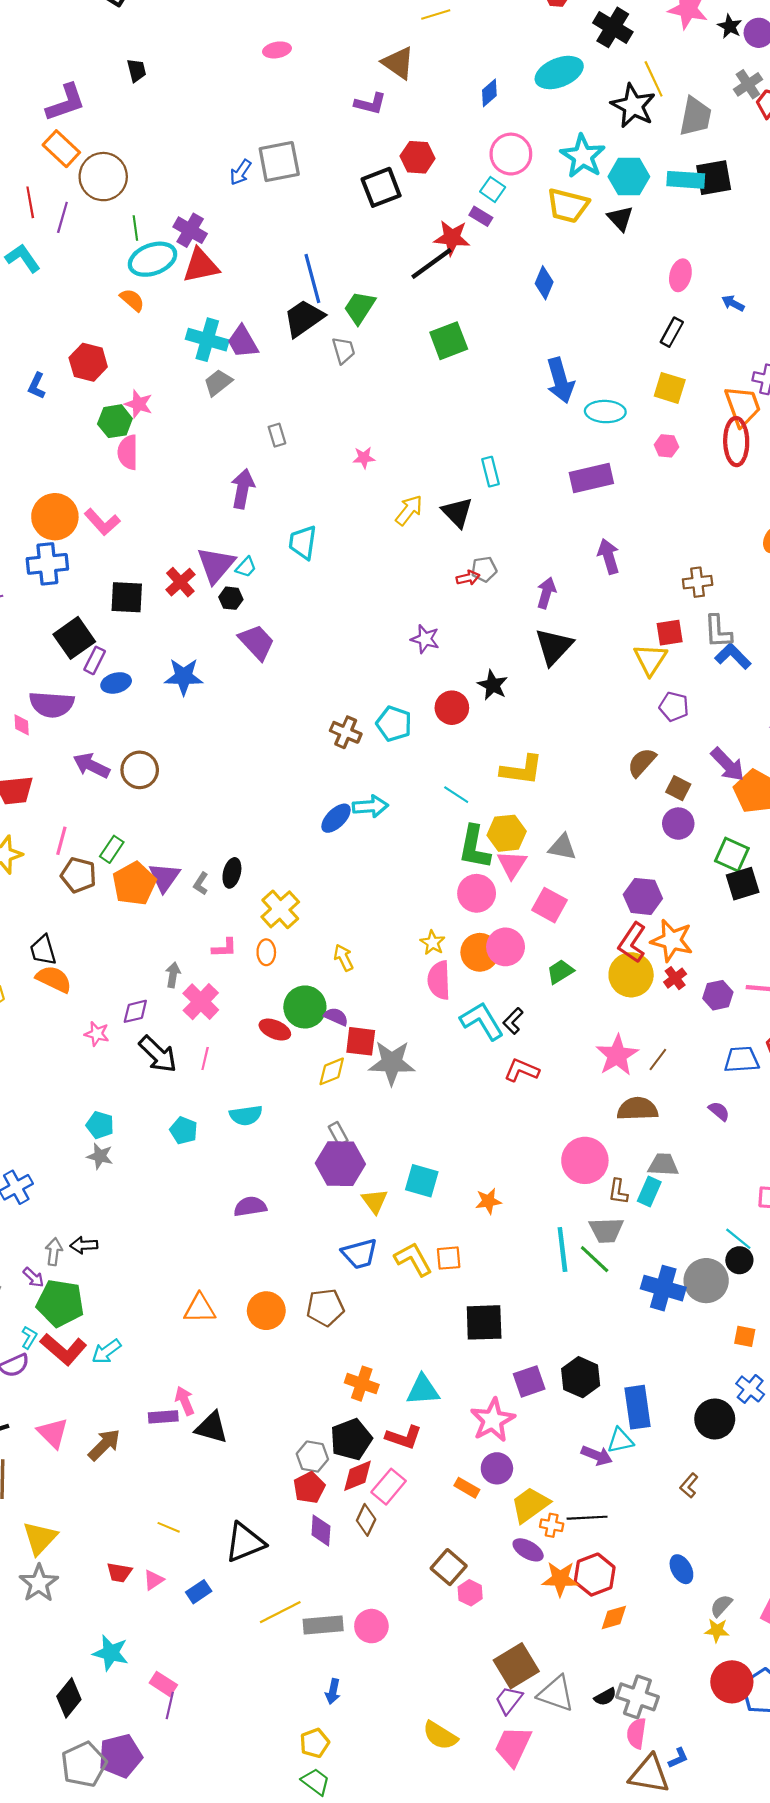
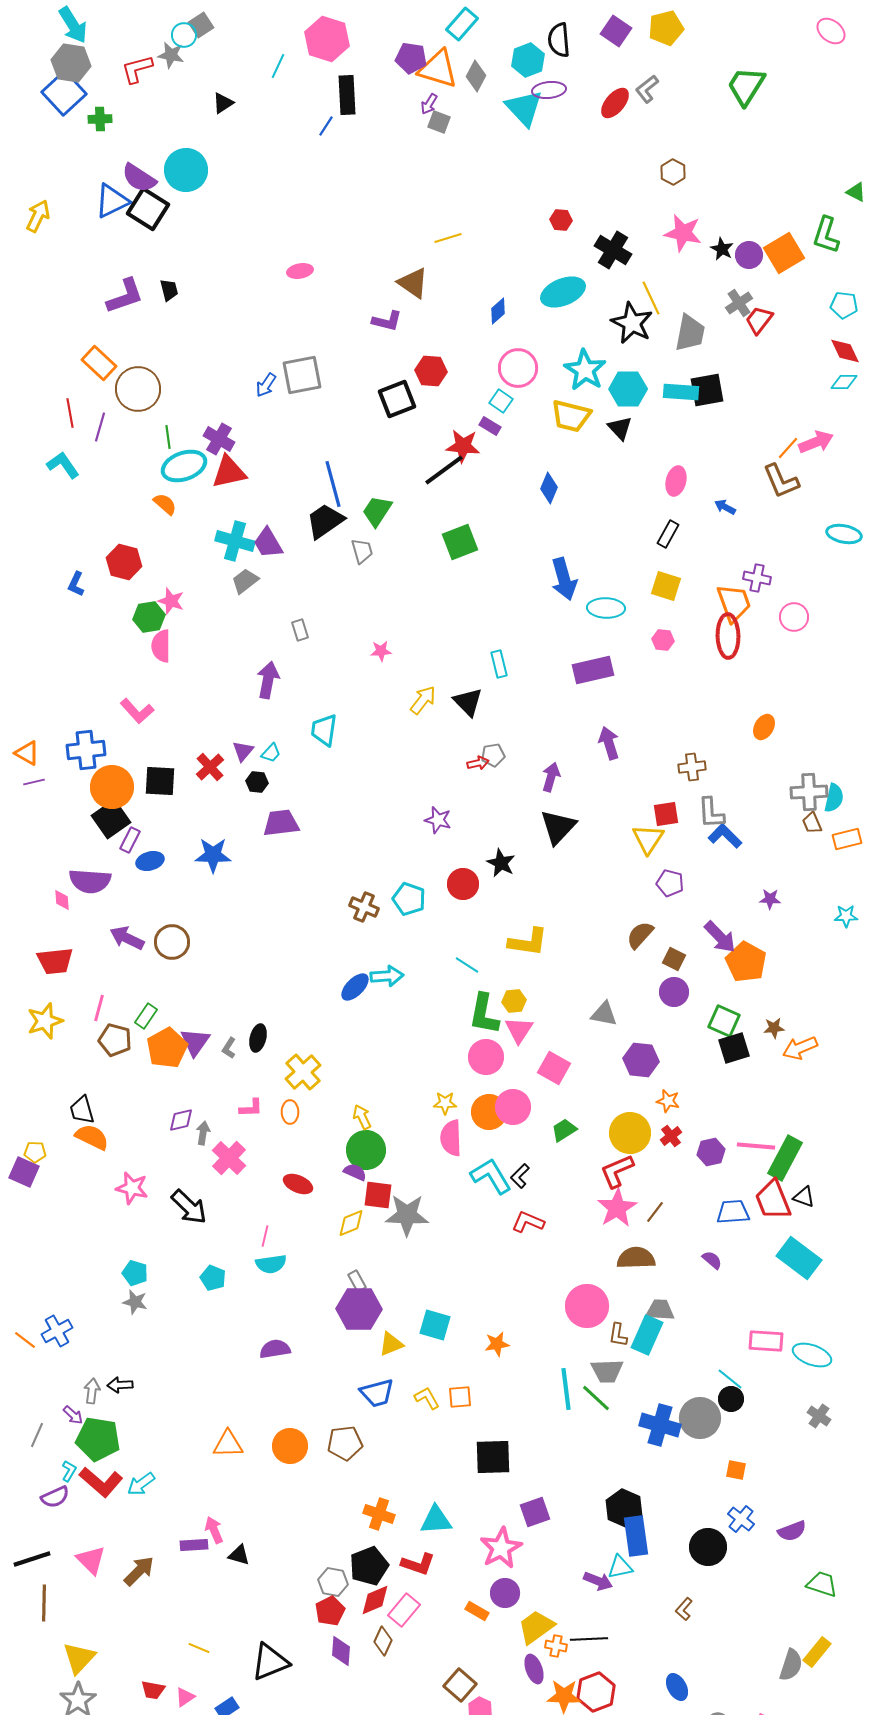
purple L-shape: (66, 103) -> (125, 296), moved
orange circle: (55, 517) -> (112, 787), moved
purple triangle: (216, 565) -> (243, 751), size x0.6
purple trapezoid: (257, 642) -> (281, 823), turned -54
yellow hexagon: (507, 833) -> (514, 1001), size x0.7
gray triangle: (562, 847) -> (604, 1014), moved
orange star: (672, 940) -> (668, 1101), size x0.6
yellow star: (433, 943) -> (445, 1103), turned -30
red L-shape: (632, 943) -> (617, 1171), moved, turned 33
green circle: (305, 1007) -> (366, 1150), moved
purple diamond: (135, 1011) -> (181, 1120), moved
pink star: (97, 1034) -> (132, 1188), size x1.4
pink line: (205, 1058) -> (265, 1236), moved
cyan rectangle: (649, 1192) -> (647, 1335), size x1.4
yellow triangle: (375, 1201) -> (391, 1344), turned 44
yellow L-shape: (413, 1259) -> (427, 1398), size x0.7
black hexagon: (581, 1377) -> (624, 1508), moved
black triangle: (212, 1428) -> (239, 1555), size x0.7
purple ellipse: (528, 1550) -> (534, 1669), turned 40

